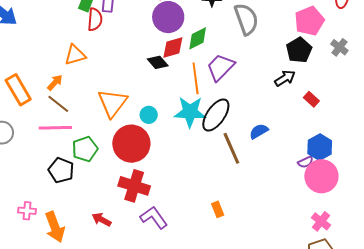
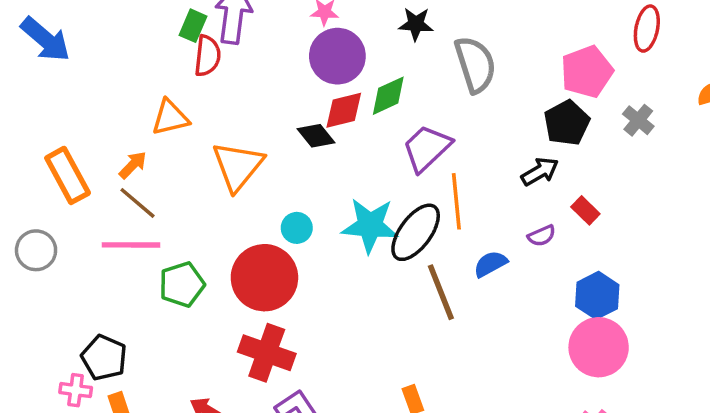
orange line: (196, 78) -> (456, 201), moved
orange triangle: (112, 103) -> (238, 166), moved
purple semicircle: (306, 162) -> (542, 236), moved
black pentagon: (61, 170) -> (104, 358), moved

